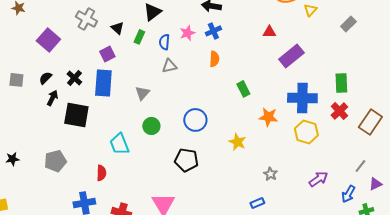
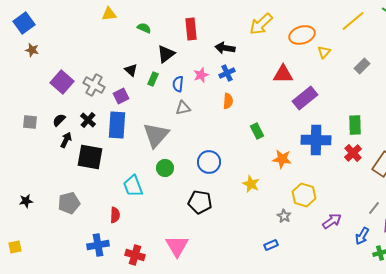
gray cross: (86, 19) -> (94, 85), moved
red triangle: (269, 32) -> (283, 74), size x1.5
gray triangle: (142, 93) -> (156, 135), size x1.8
yellow hexagon: (306, 132) -> (304, 195), moved

